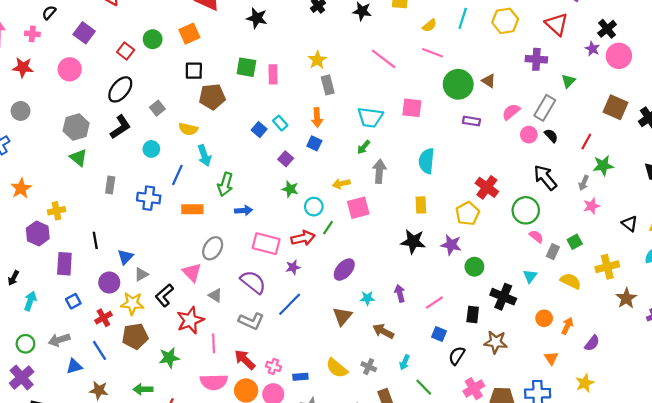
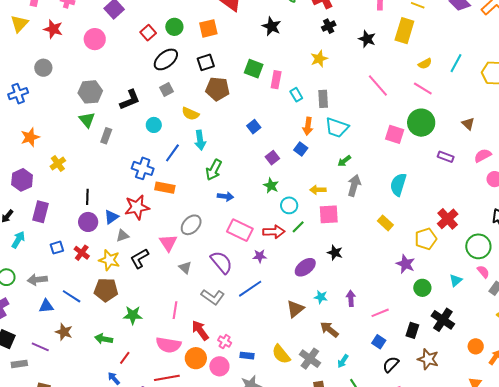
yellow star: (317, 60) -> (319, 59), moved
black square: (194, 71) -> (206, 62), turned -30
green circle: (458, 84) -> (421, 123), moved
black ellipse: (120, 89) -> (166, 59), moved
cyan trapezoid: (370, 117) -> (337, 128), moved
cyan rectangle: (280, 123) -> (296, 95), moved
gray rectangle: (110, 185) -> (106, 136), moved
yellow rectangle: (421, 205) -> (385, 223), turned -56
orange rectangle: (192, 209) -> (165, 188), moved
yellow cross: (56, 211) -> (58, 163), turned -35
purple hexagon: (38, 233) -> (22, 180), moved
black star: (413, 242) -> (335, 253), moved, size x0.7
purple rectangle: (64, 264) -> (41, 212), moved
cyan triangle: (530, 276) -> (456, 280), moved
purple circle: (109, 283) -> (88, 222), moved
red cross: (103, 318) -> (82, 253), moved, turned -35
red star: (190, 320) -> (137, 207), moved
blue line: (100, 350) -> (72, 296), turned -36
gray cross: (369, 367) -> (310, 359), size x1.5

